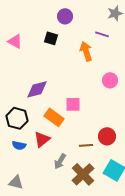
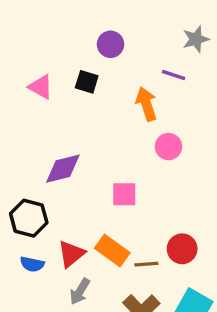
pink triangle: (15, 41) -> (41, 87), moved
pink circle: (110, 80) -> (168, 147), moved
orange rectangle: (54, 117) -> (112, 250), moved
gray arrow: (60, 161) -> (80, 291), moved

